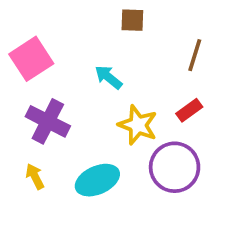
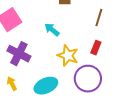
red rectangle: (189, 110) -> (96, 48), turned -32

